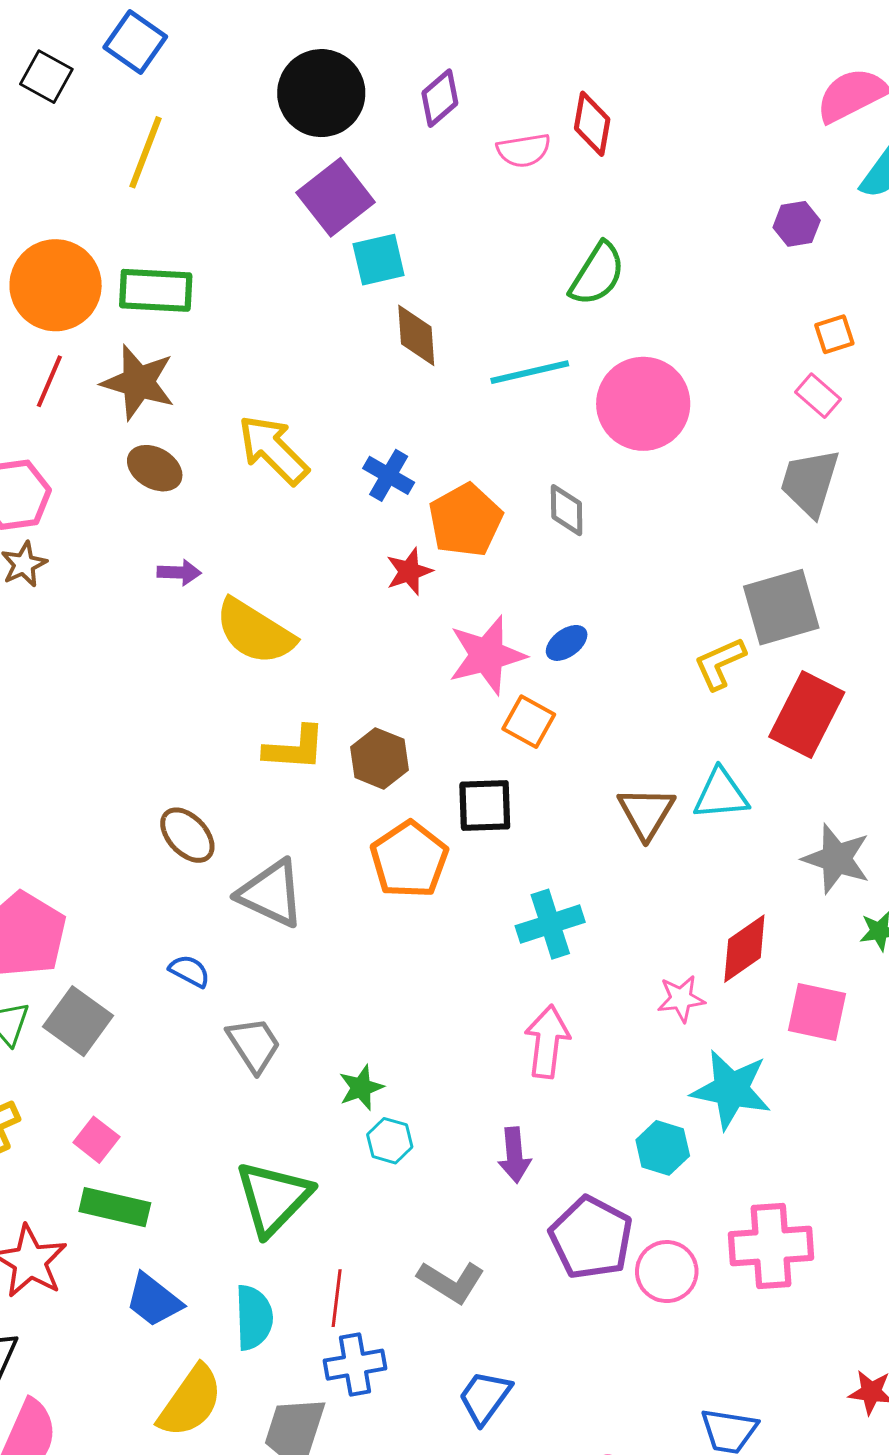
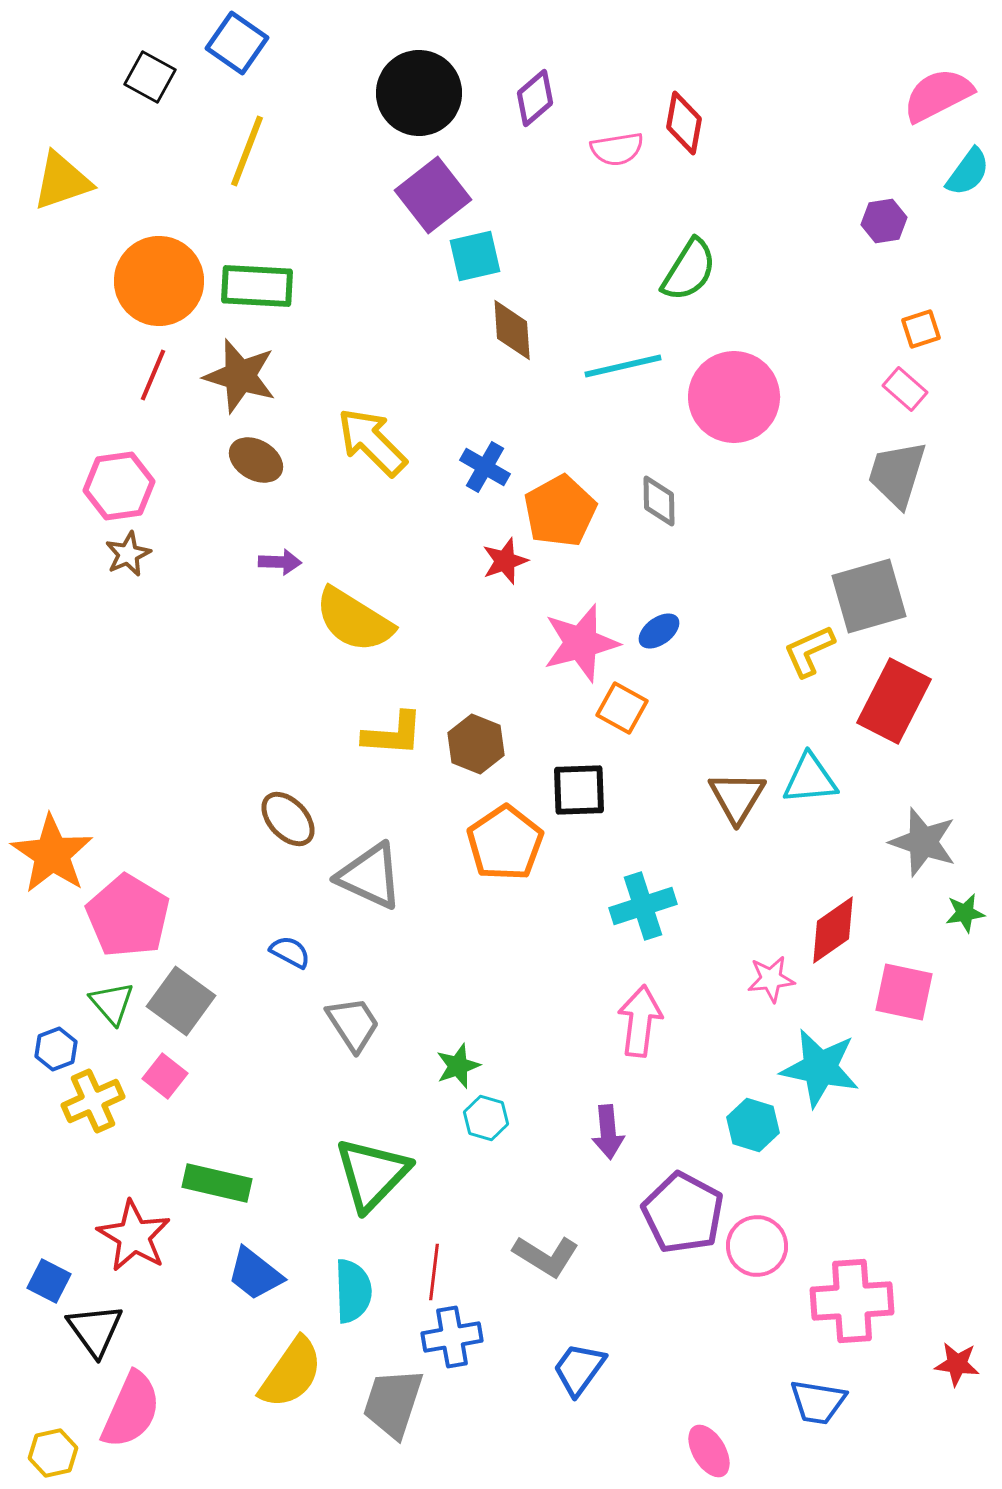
pink square: (96, 1140) -> (165, 1076), moved
pink cross: (771, 1246) -> (852, 1301), moved

